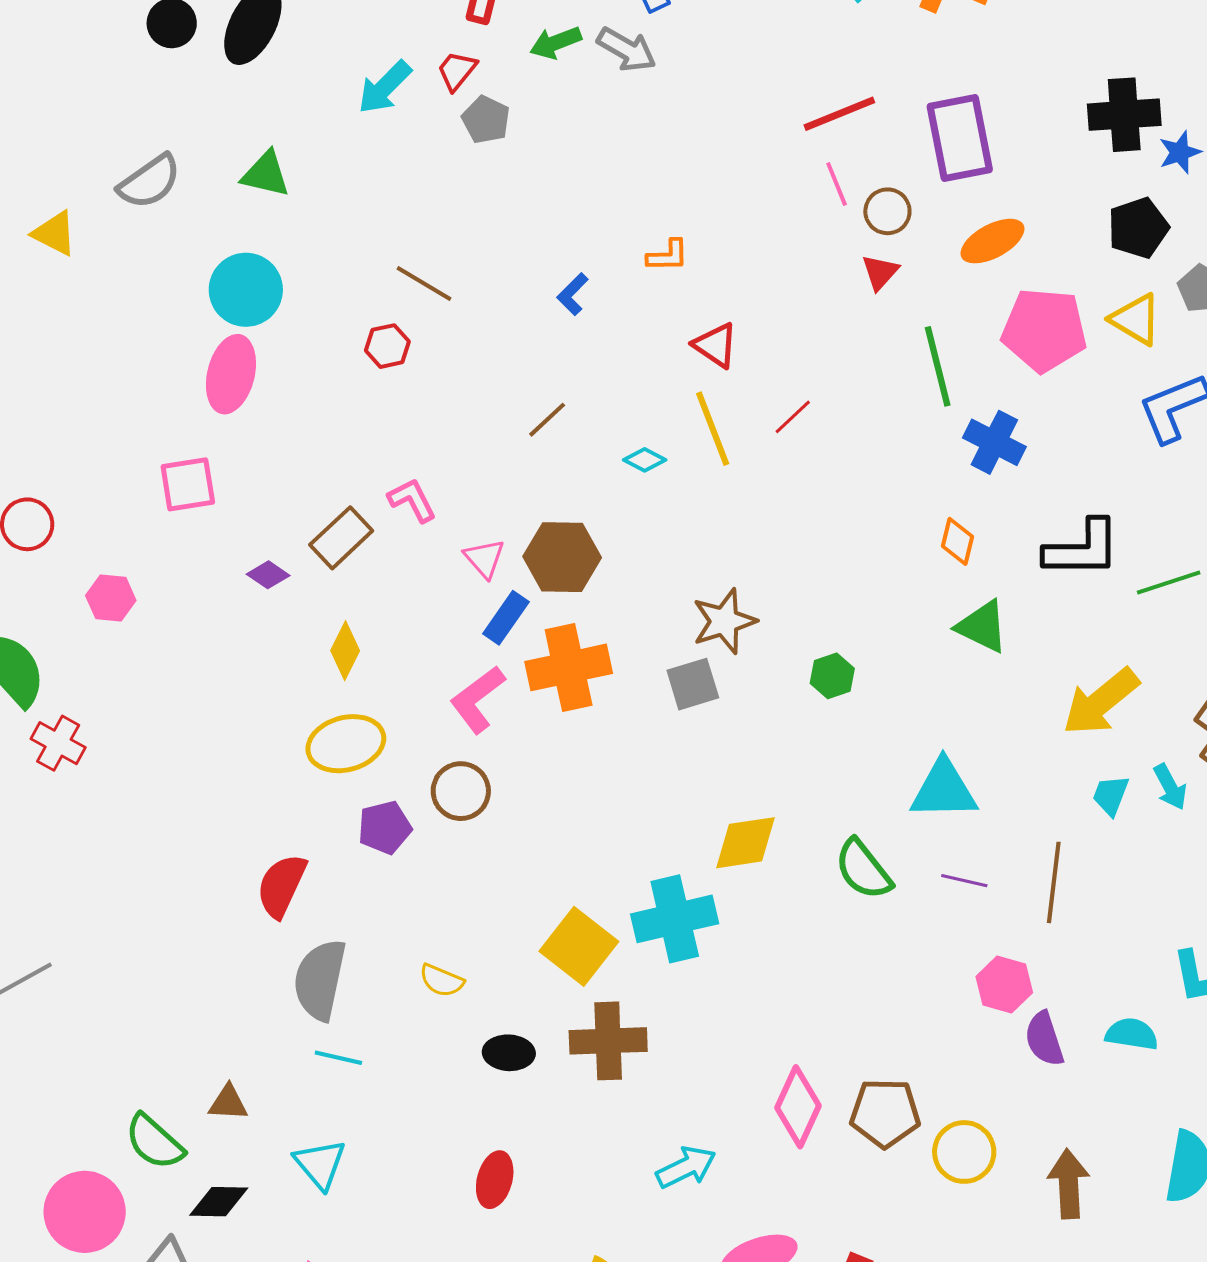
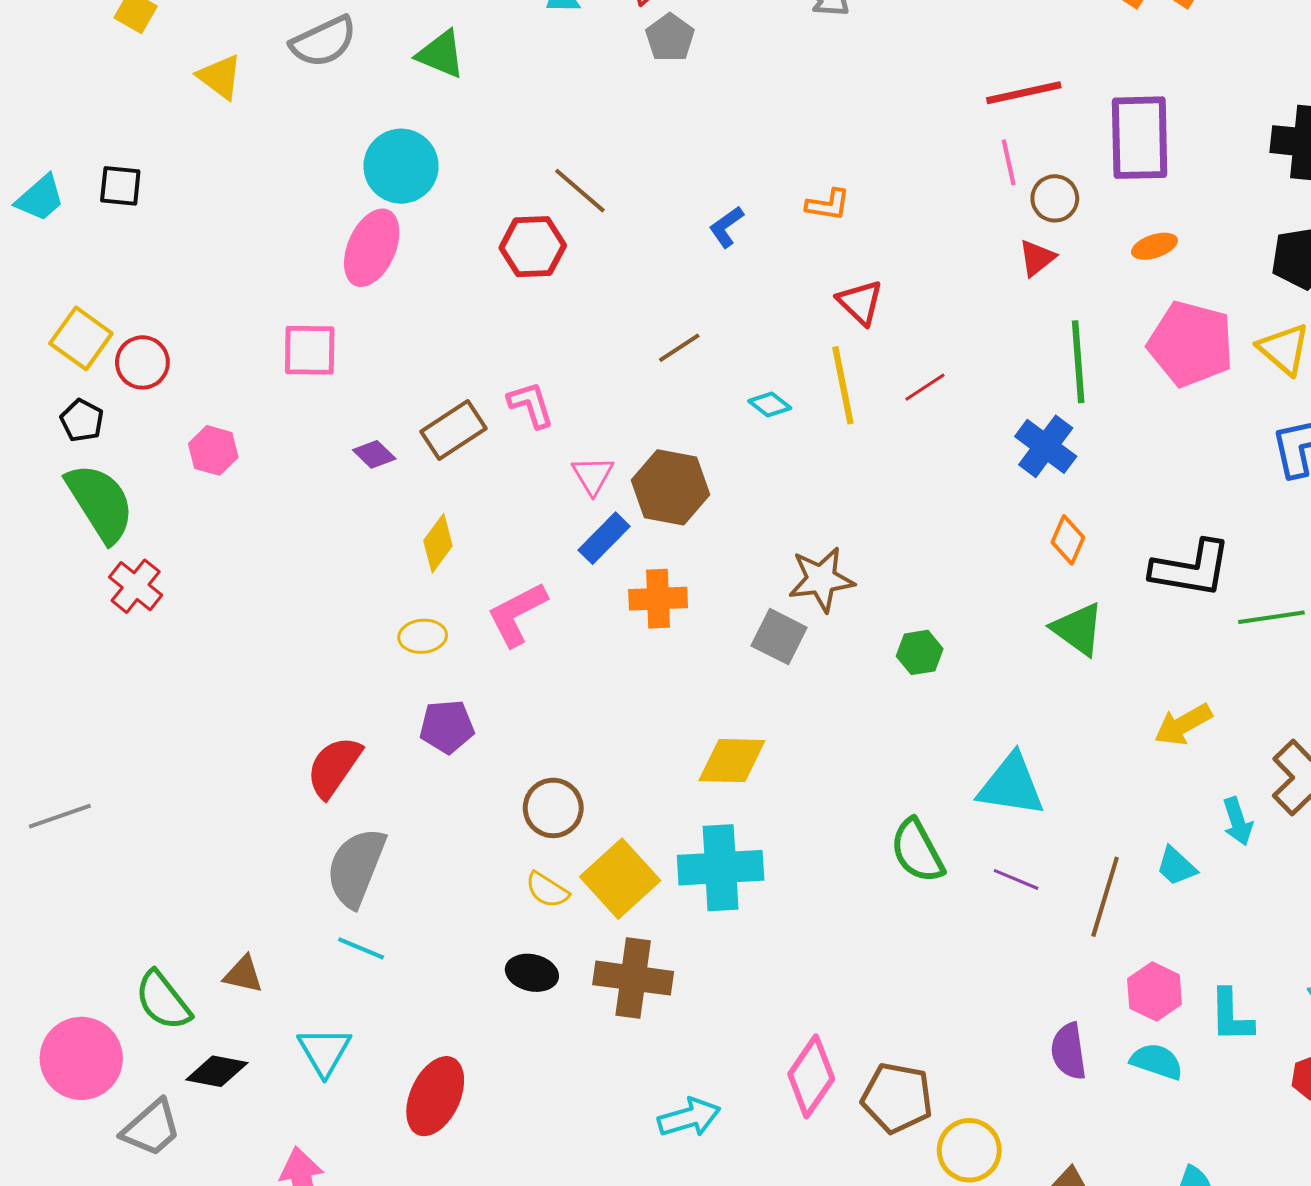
orange ellipse: (992, 241) -> (1154, 246), size x0.7
red hexagon: (387, 346) -> (533, 247), size x1.4
blue cross: (994, 442) -> (1046, 446), moved
orange cross: (569, 667) -> (658, 599), size x0.7
gray square: (693, 684) -> (779, 637), turned 34
pink L-shape: (477, 699) -> (517, 614), moved
yellow arrow: (1101, 702) -> (1183, 725), size x0.7
yellow ellipse: (346, 744) -> (423, 636), size x0.6
brown circle: (461, 791) -> (553, 808), moved
cyan trapezoid: (1111, 795) -> (1176, 866), moved, turned -78
yellow diamond: (746, 843) -> (732, 761), moved
yellow semicircle: (442, 981) -> (547, 890), moved
pink hexagon: (1004, 985) -> (1154, 992), moved
red ellipse: (495, 1180) -> (435, 1096), moved, size x1.4

